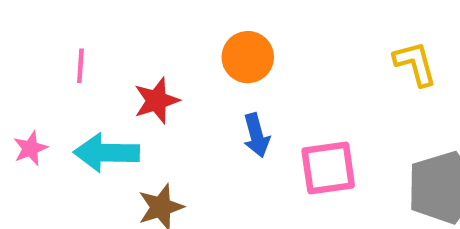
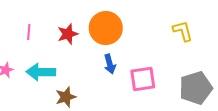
orange circle: (248, 57) -> (106, 28), size x1.4
red star: (156, 101) -> (68, 34), moved

